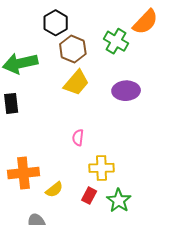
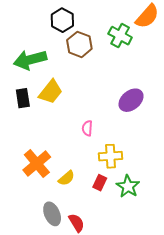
yellow trapezoid: (76, 83) -> (51, 92), moved
purple ellipse: (126, 91) -> (131, 100), moved, turned -35
orange cross: (23, 173) -> (37, 163), turned -32

